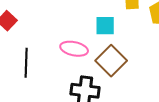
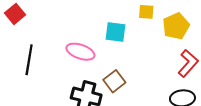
brown square: (111, 61) -> (114, 81), moved, size x0.7

